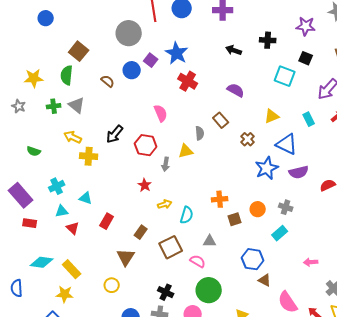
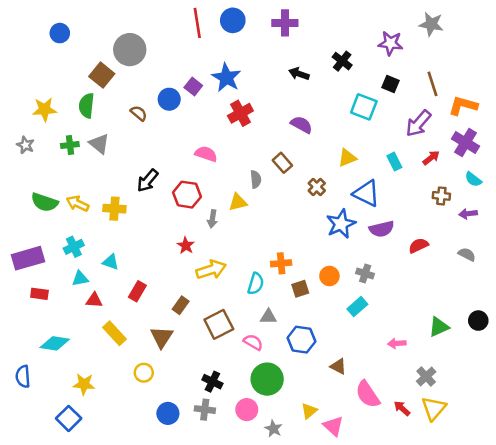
gray circle: (129, 33) -> (130, 50), moved
black cross: (268, 40) -> (342, 61), turned 35
red cross: (188, 81) -> (240, 113), turned 30
pink semicircle: (161, 113) -> (206, 154), turned -48
yellow arrow: (73, 137) -> (78, 204), moved
green semicircle: (34, 151) -> (45, 202), size x1.5
purple rectangle: (21, 195) -> (28, 258), turned -65
yellow arrow: (165, 204) -> (211, 270), size x1.6
cyan semicircle: (187, 215) -> (256, 284), moved
red triangle: (73, 228) -> (94, 300), turned -40
blue hexagon: (253, 259) -> (301, 340), moved
yellow rectangle: (72, 269) -> (114, 333), moved

